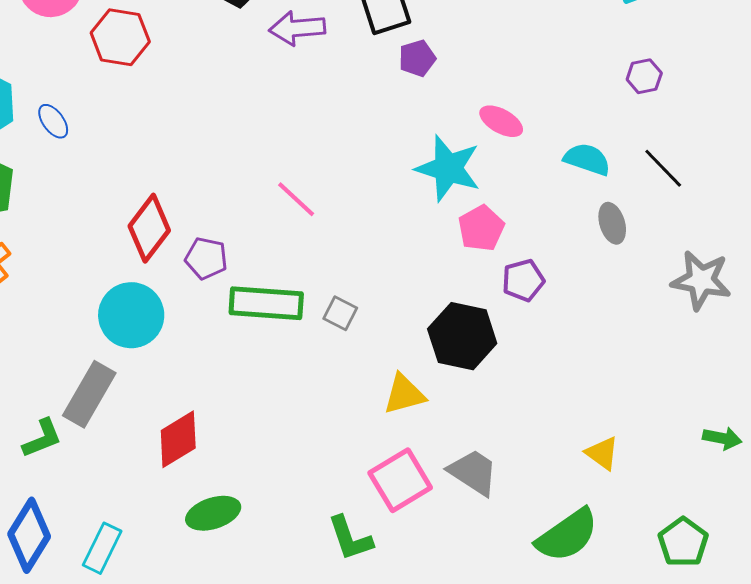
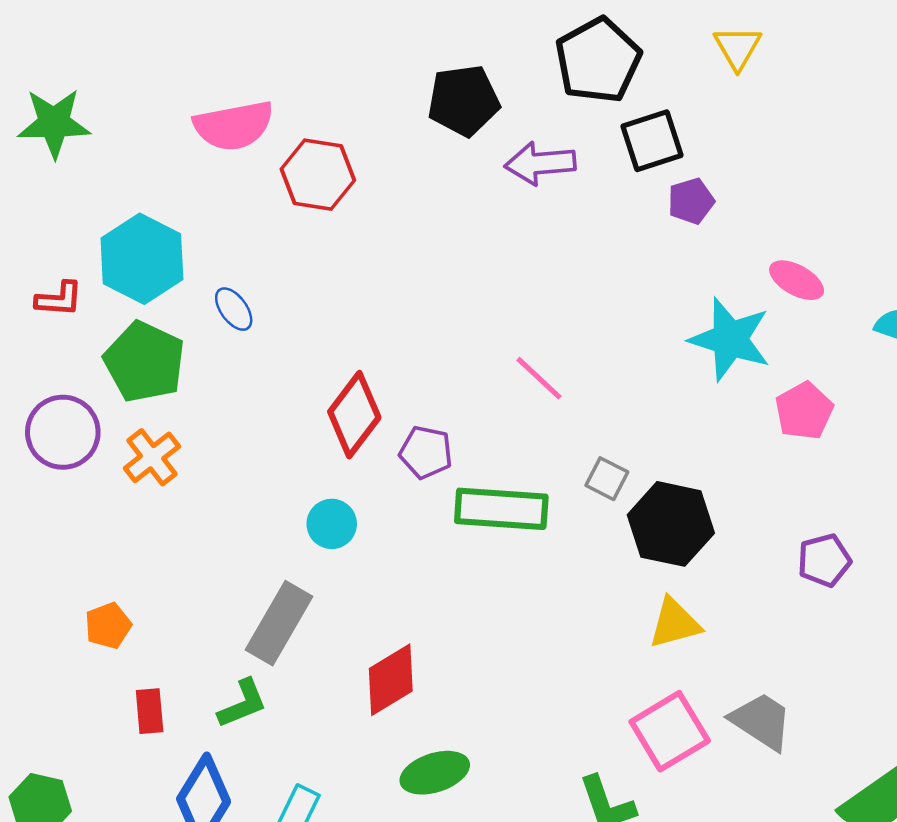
blue ellipse: (53, 121) -> (234, 309), moved
pink pentagon: (481, 228) -> (804, 411), moved
purple pentagon: (523, 280) -> (824, 560), moved
gray square: (340, 313) -> (607, 479), moved
cyan circle: (131, 315) -> (332, 524), size x0.6
black hexagon: (462, 336) -> (671, 524), moved
green L-shape: (42, 438) -> (242, 704), moved

